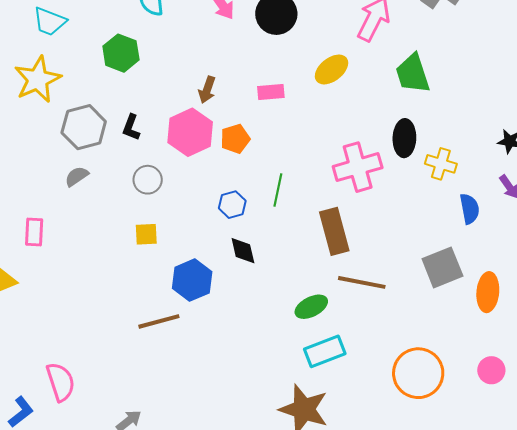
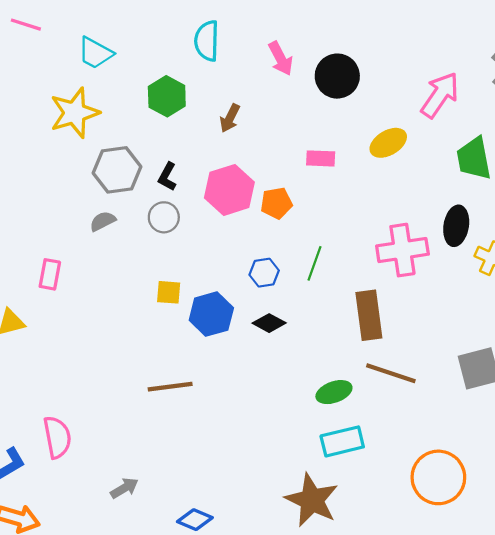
brown arrow: (207, 90) -> (230, 118), moved
gray circle: (148, 180) -> (164, 217), moved
black diamond: (243, 251) -> (269, 323), turned -56
blue hexagon: (192, 280) -> (211, 314), moved

